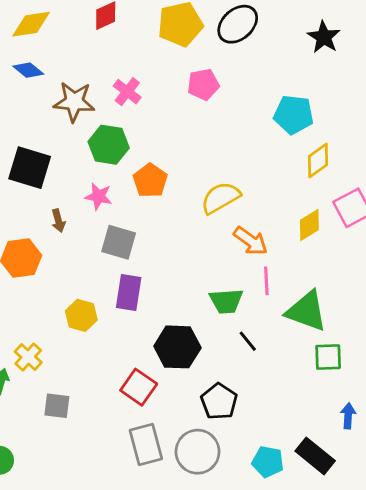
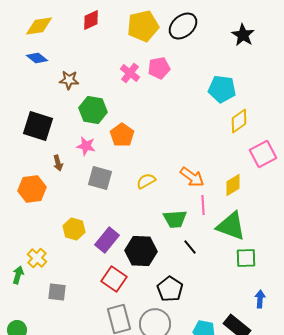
pink cross: (127, 92) -> (130, 73), moved
brown star: (74, 102) -> (69, 80), size x0.7
yellow semicircle: (220, 198) -> (146, 181), moved, size x0.7
yellow diamond: (309, 225) -> (233, 185), moved
purple rectangle: (129, 292) -> (107, 240), moved, turned 30

